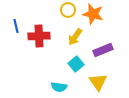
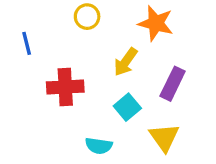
yellow circle: (68, 10) -> (87, 17), moved
red cross: (39, 36) -> (65, 87), moved
purple rectangle: (103, 50) -> (173, 84), turned -42

